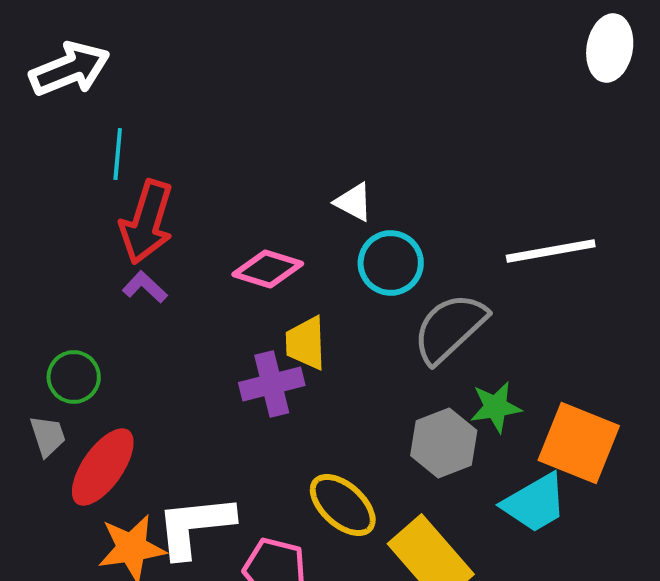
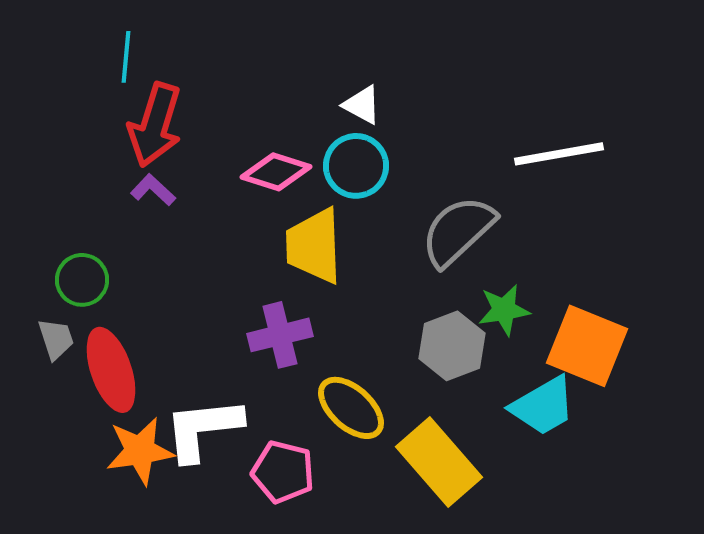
cyan circle: (391, 263) -> (356, 166), moved
yellow trapezoid: (306, 343) -> (314, 246), size x1.4
purple cross: (272, 384) -> (280, 335), moved
red ellipse: (103, 467) -> (111, 370), turned -54

